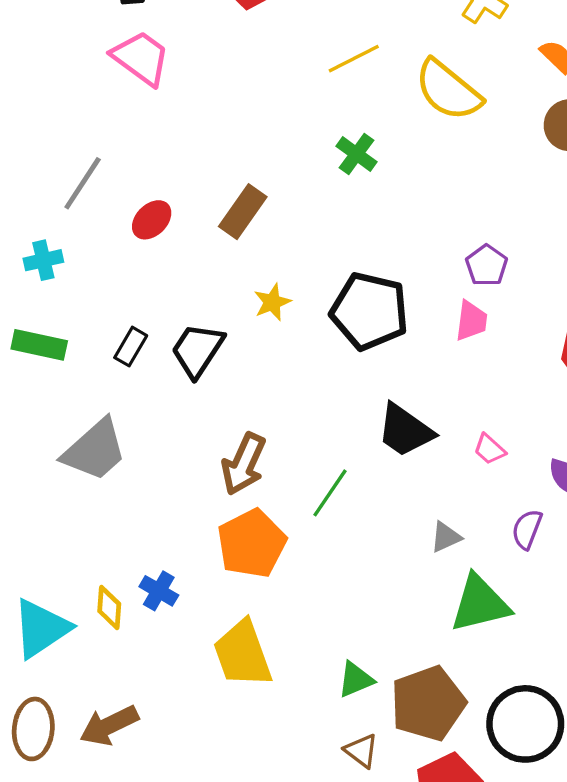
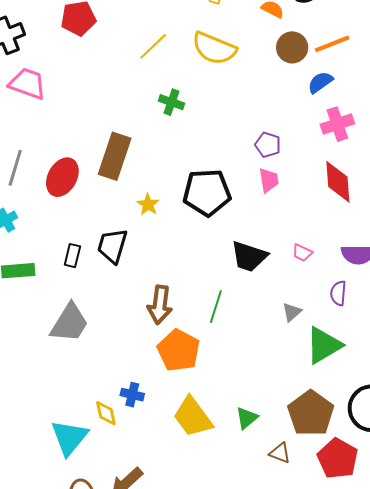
brown rectangle: (243, 212) -> (115, 156), size x1.4
red ellipse: (152, 220) -> (62, 177), size x1.5
green triangle: (356, 680) -> (247, 418), moved

